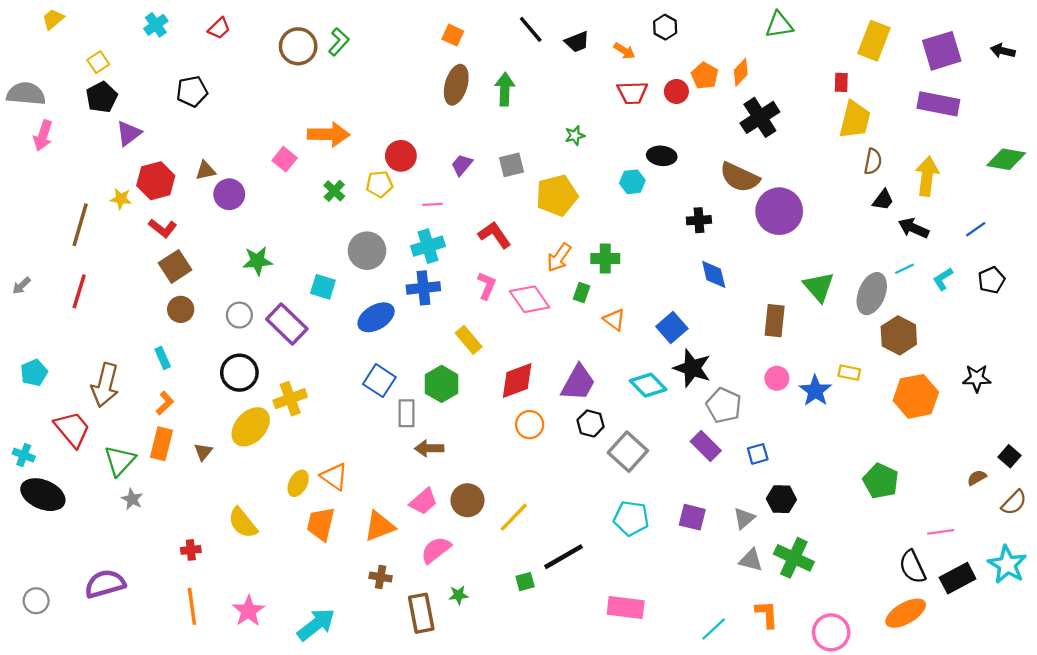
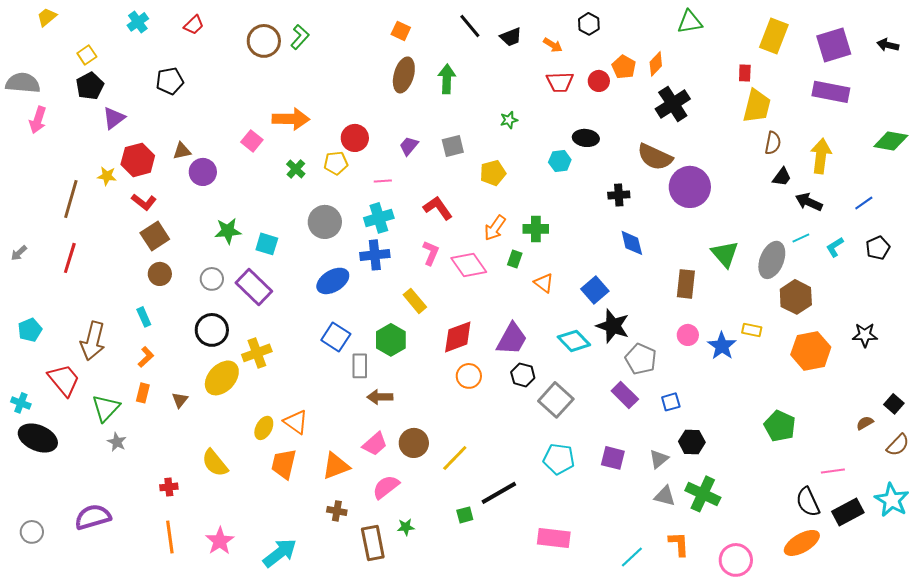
yellow pentagon: (557, 195) -> (493, 173), size x0.7
cyan square: (323, 287) -> (267, 244), moved
orange rectangle: (161, 444) -> (143, 393), size x0.7

